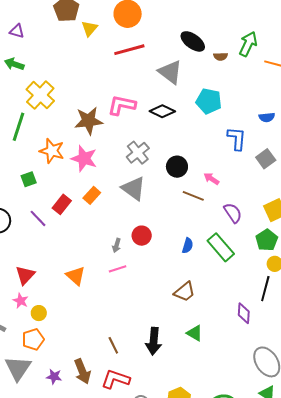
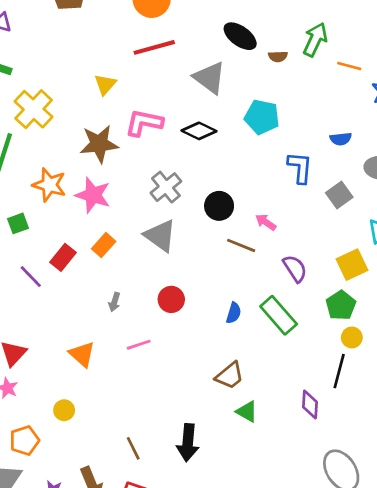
yellow triangle: (89, 28) -> (105, 84), moved
gray arrow: (117, 245) -> (114, 302), moved
yellow circle: (39, 313) -> (64, 410), moved
green triangle: (195, 333) -> (247, 412), moved

